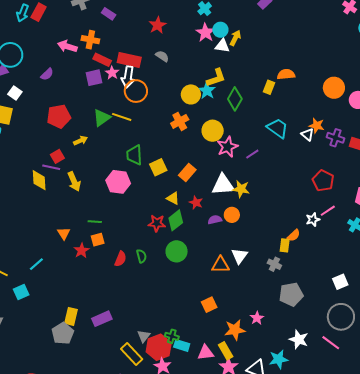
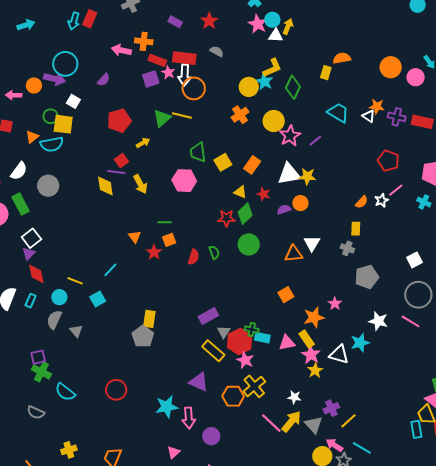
purple rectangle: (109, 14) -> (175, 22), moved
orange semicircle: (294, 235) -> (362, 202), moved
purple rectangle: (102, 319) -> (208, 316), moved

